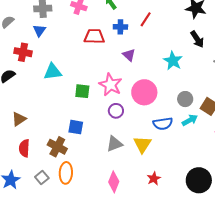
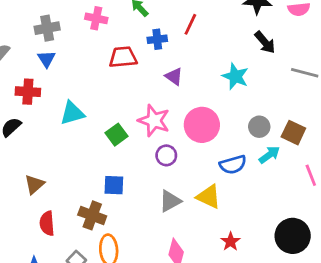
green square: (82, 91) -> (116, 135), turned -35
yellow triangle: (142, 144) -> (209, 197), turned -30

